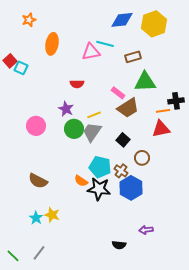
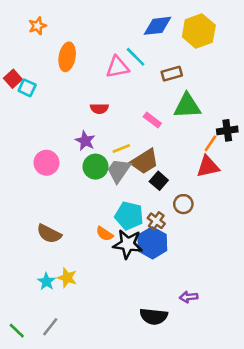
cyan line: (105, 44) -> (136, 57), turned 30
brown trapezoid: (128, 108) -> (145, 161), moved
orange line: (163, 111) -> (210, 143), turned -48
blue hexagon: (131, 188) -> (152, 243), moved
black semicircle: (119, 245) -> (154, 316), size x1.5

